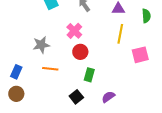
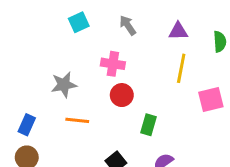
pink cross: (74, 31) -> (113, 64), turned -35
green rectangle: (89, 75) -> (149, 125), moved

